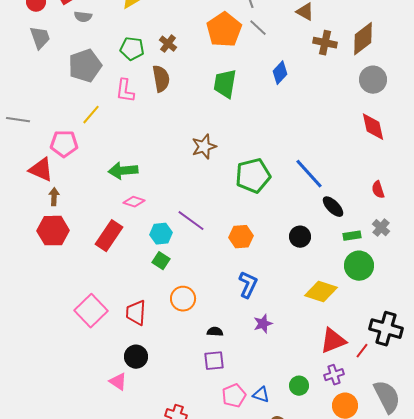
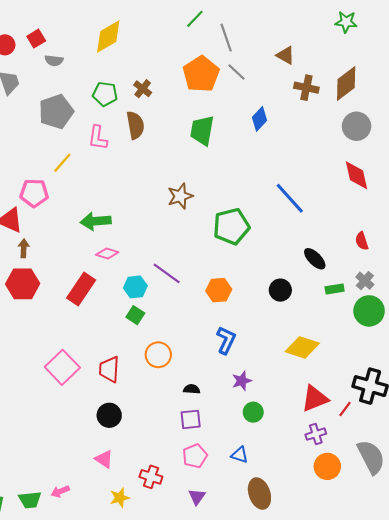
blue line: (309, 174) -> (290, 198), moved
green circle: (359, 266) -> (369, 311), moved
pink triangle: (118, 382) -> (104, 459), moved
green circle: (299, 386) -> (253, 412), moved
pink pentagon: (234, 396) -> (195, 456), moved

